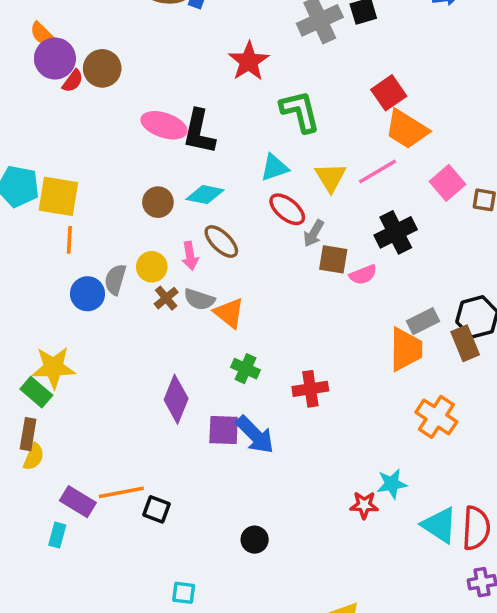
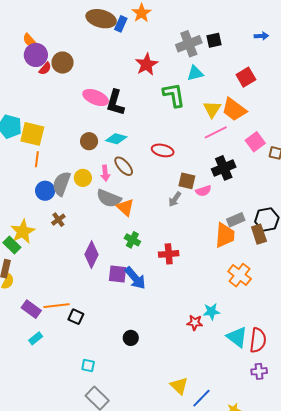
red square: (389, 93) -> (246, 77), moved
cyan triangle: (274, 168) -> (195, 73), moved
yellow triangle: (330, 177) -> (212, 109), moved
red ellipse: (287, 209) -> (163, 150), turned -30
gray arrow: (314, 233) -> (175, 199), moved
gray semicircle: (115, 279) -> (62, 184), size x1.4
brown cross: (166, 298) -> (58, 220), moved
gray semicircle: (199, 299) -> (109, 198), size x1.4
yellow star: (53, 367) -> (23, 232), turned -30
cyan rectangle: (57, 535) -> (36, 338), moved, turned 32

